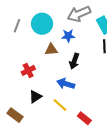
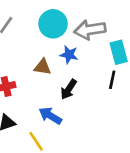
cyan circle: (42, 24) -> (53, 24), moved

